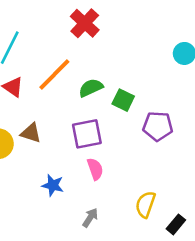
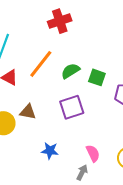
red cross: (85, 23) -> (60, 21), turned 35
pink semicircle: (95, 169) -> (93, 153), moved

